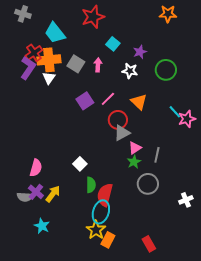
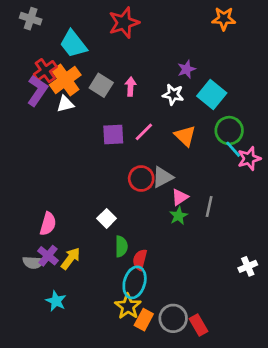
cyan square: (113, 44) -> (212, 95), moved, size x1.5
orange cross: (49, 60) -> (65, 80), turned -30
green circle: (166, 70) -> (229, 131), moved
white triangle: (49, 78) -> (65, 104), turned 40
purple square: (85, 101) -> (113, 135), turned 30
red circle: (118, 120) -> (141, 178), moved
gray circle: (148, 184) -> (173, 318), moved
red semicircle: (105, 195) -> (140, 260), size x0.7

